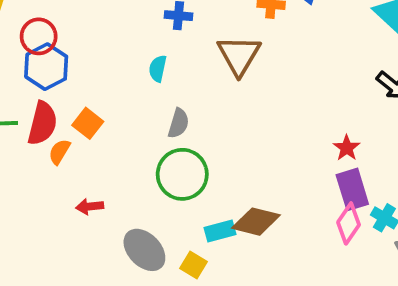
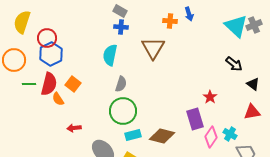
cyan semicircle: (158, 69) -> (110, 55), size x1.5
orange semicircle: (59, 152) -> (58, 99), turned -64
purple rectangle: (352, 189) -> (195, 119), moved
cyan rectangle: (220, 231) -> (133, 135), moved

